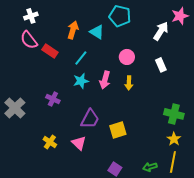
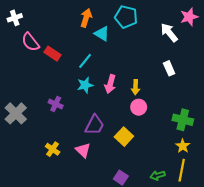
white cross: (31, 16) -> (15, 18), moved
orange arrow: (73, 30) -> (86, 18), moved
white arrow: (161, 31) -> (169, 33), turned -72
pink circle: (127, 57) -> (139, 107), moved
yellow square: (118, 130) -> (124, 137), turned -30

